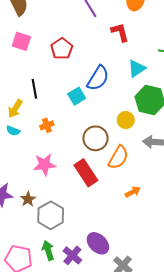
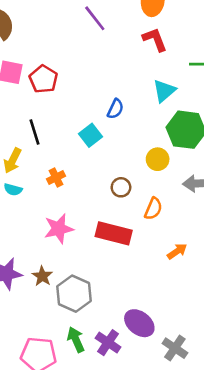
red L-shape: (120, 32) -> (155, 39), moved
red pentagon: (62, 49) -> (43, 79), moved
blue semicircle: (98, 78) -> (115, 109), size x0.6
brown circle: (95, 138) -> (121, 187), size x0.6
orange semicircle: (118, 157) -> (153, 209), size x0.7
red rectangle: (86, 173) -> (114, 233), turned -36

